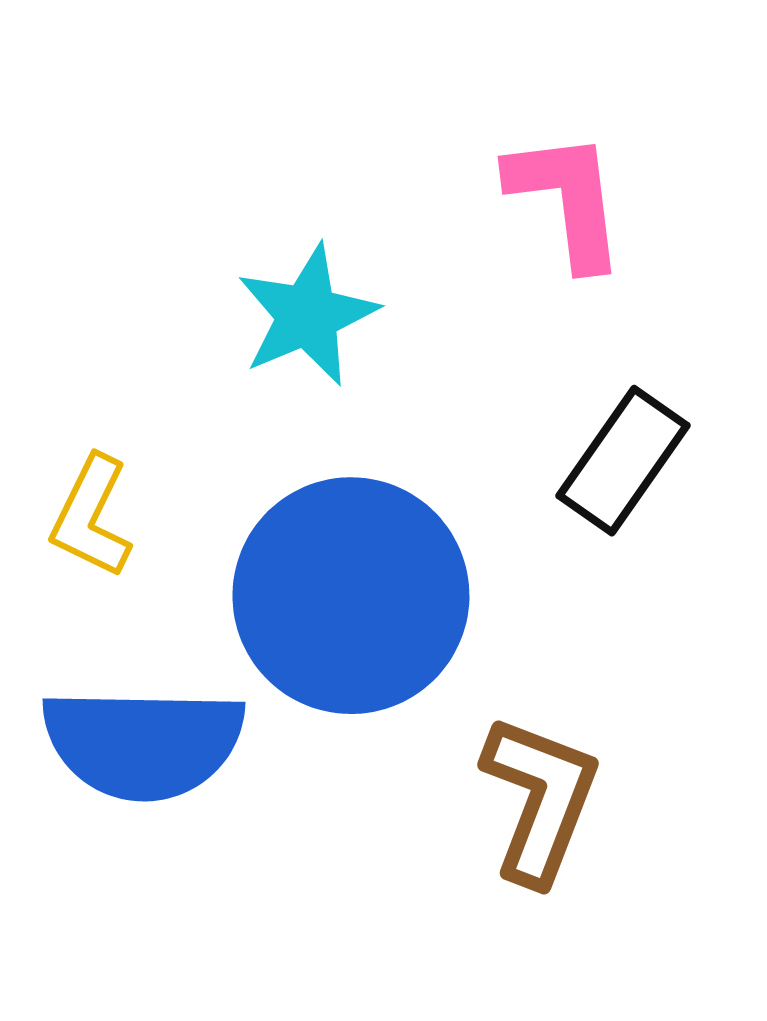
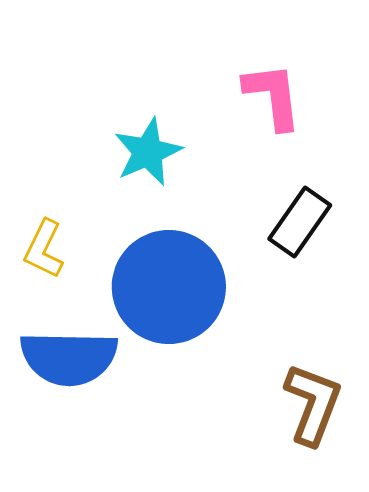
brown L-shape: (540, 799) -> (313, 404), moved

